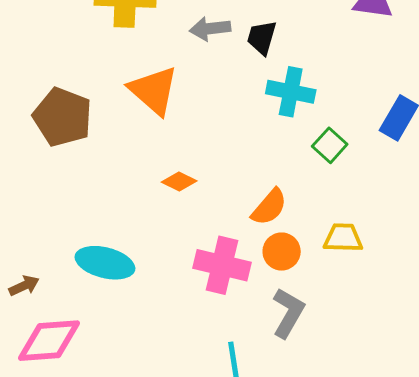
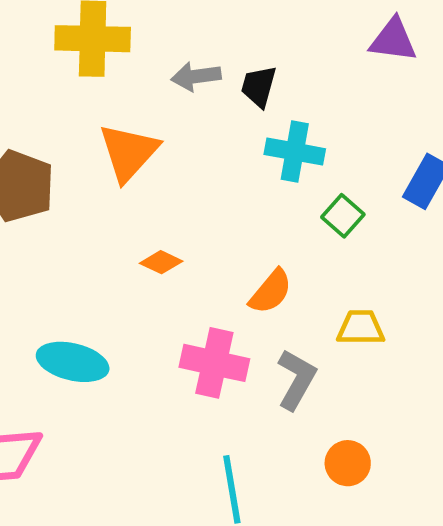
orange triangle: (154, 90) -> (129, 152), turned 32
orange circle: (282, 252) -> (348, 463), moved
gray L-shape: (288, 313) -> (296, 379), moved

